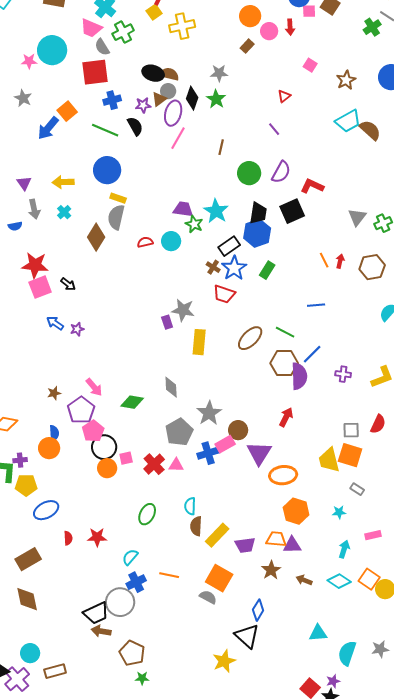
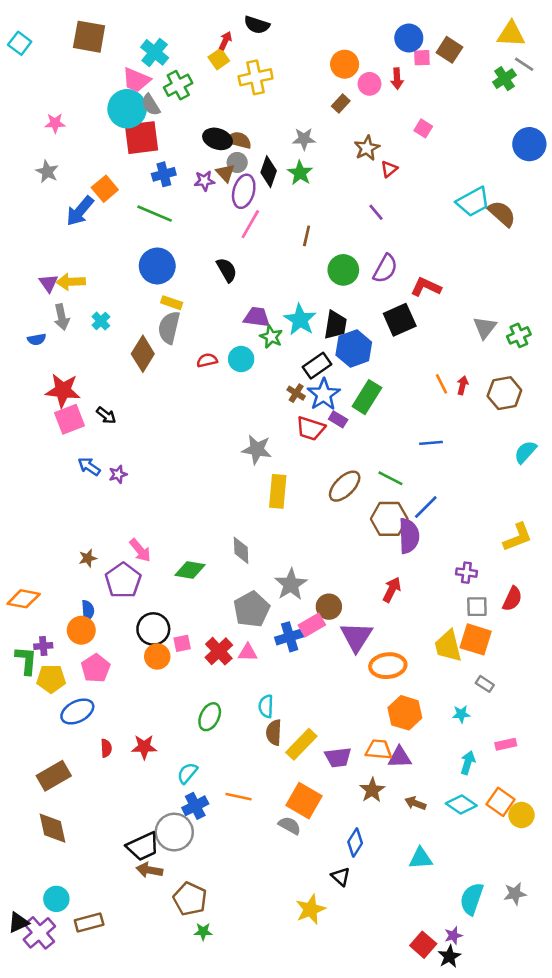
cyan circle: (52, 50) -> (127, 109), moved
brown star: (346, 80) -> (367, 148), moved
brown triangle: (159, 99) -> (225, 173), turned -35
black semicircle: (135, 126) -> (227, 270), moved
yellow arrow: (63, 182) -> (71, 282), moved
black trapezoid: (258, 213) -> (335, 325), moved
green rectangle: (267, 270) -> (367, 397), size x1.4
purple rectangle: (167, 322) -> (338, 419), moved, turned -40
purple cross: (343, 374) -> (466, 573), moved
pink pentagon: (93, 431) -> (96, 668), moved
cyan triangle: (318, 633) -> (421, 858), moved
black triangle: (247, 636) -> (341, 877), size x0.6

